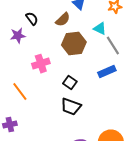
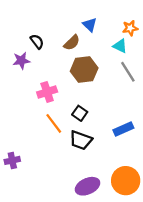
cyan triangle: (100, 29) -> (120, 46), moved
blue rectangle: (107, 72) -> (123, 129), moved
orange line: (20, 92) -> (54, 123), moved

